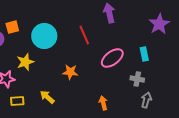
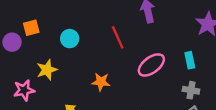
cyan circle: (44, 36) -> (70, 39), size x0.6
gray cross: (137, 79) -> (191, 90), moved

